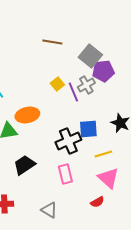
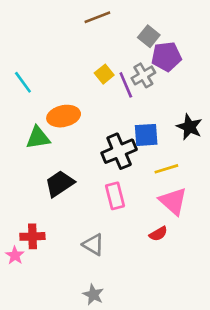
brown line: (52, 42) -> (97, 17), turned -30
gray square: (90, 56) -> (149, 36), size x0.7

